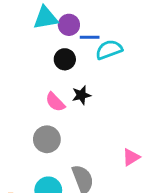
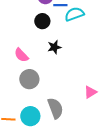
pink semicircle: (55, 102) -> (21, 55), moved

